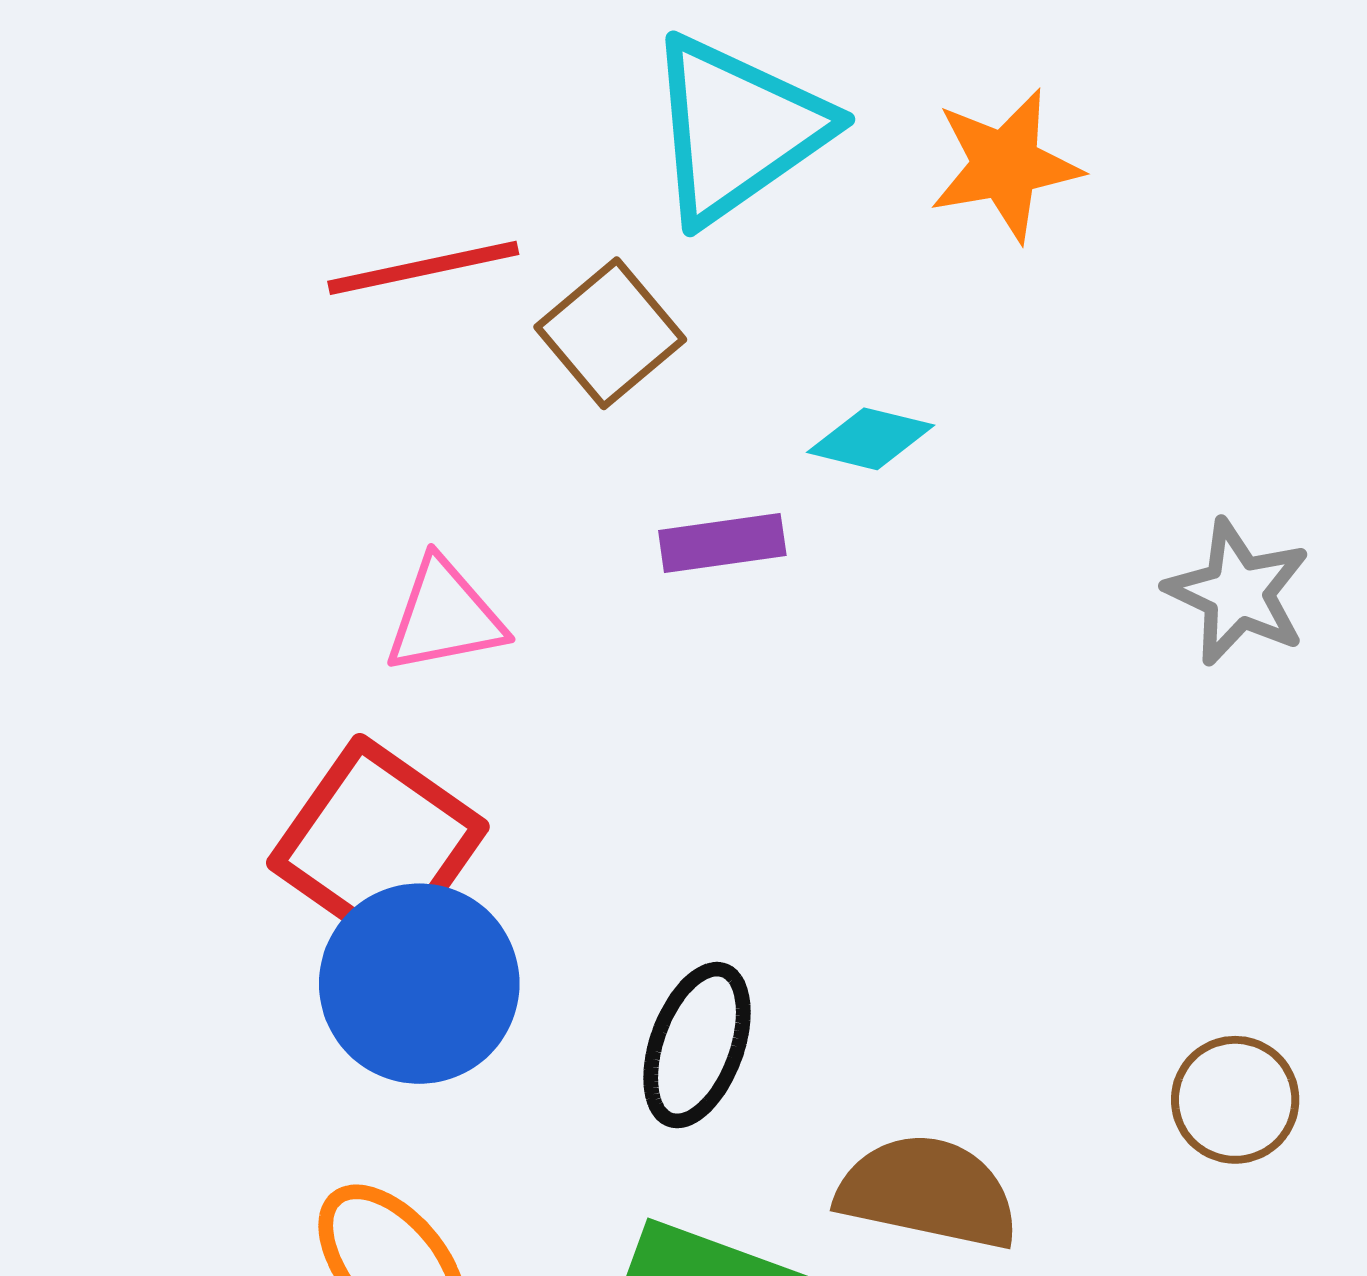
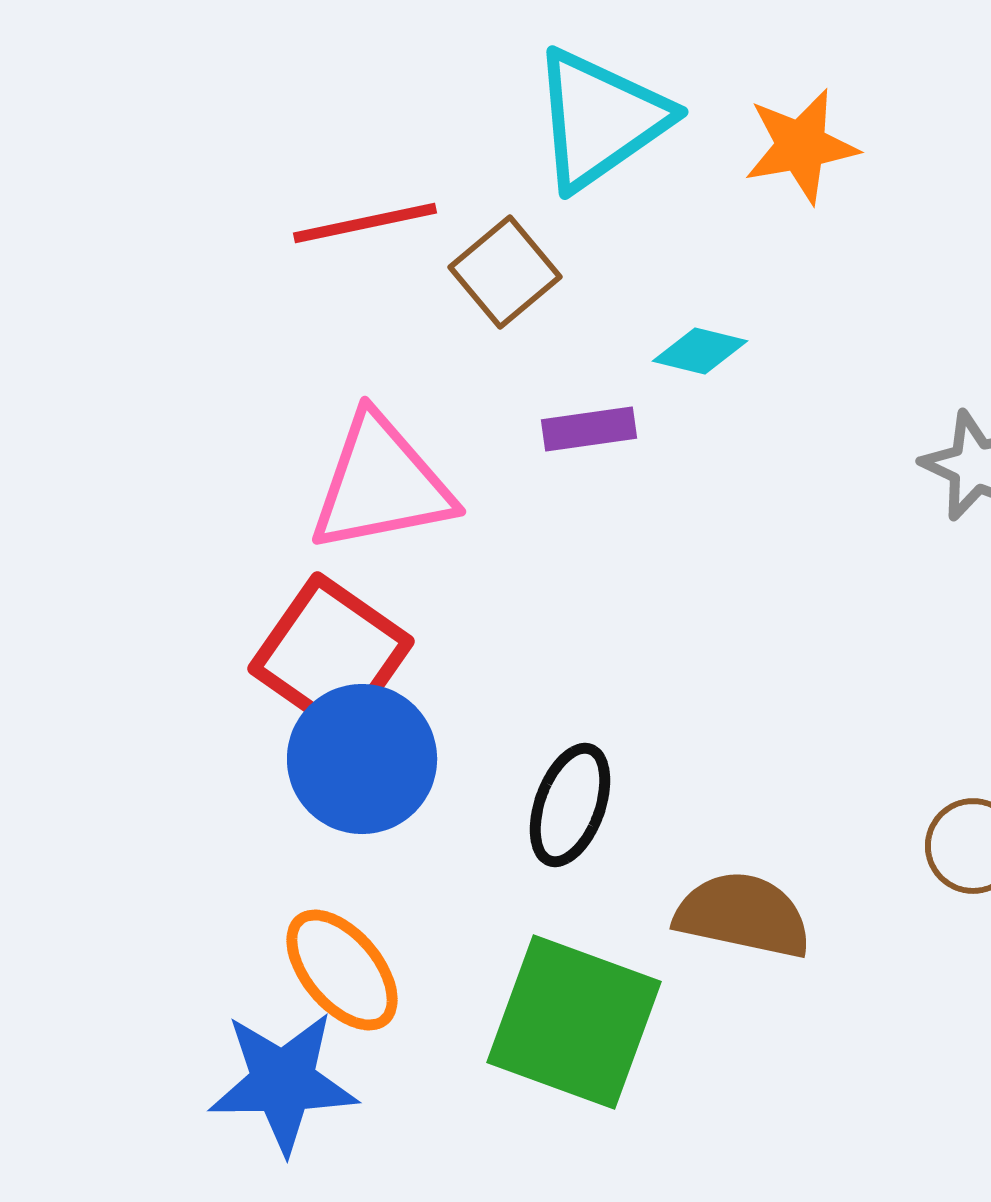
pink triangle: (445, 616) -> (381, 484), size x1.6

